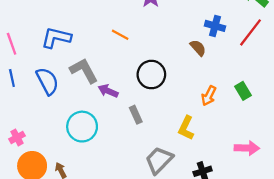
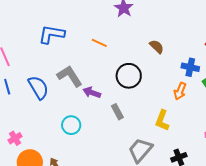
blue cross: (215, 26) -> (190, 67), moved
blue L-shape: (56, 38) -> (51, 34), moved
brown semicircle: (198, 48) -> (157, 47), moved
cyan circle: (82, 127) -> (71, 125), size x0.7

